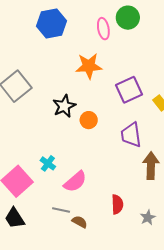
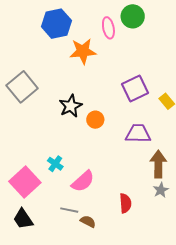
orange star: (89, 66) -> (83, 51), moved
purple trapezoid: (131, 135) -> (138, 134), turned 100
gray star: (148, 218) -> (161, 190), moved

